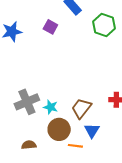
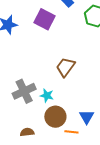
purple square: (50, 27) -> (44, 19), size x1.5
brown trapezoid: (81, 108) -> (65, 67), moved

